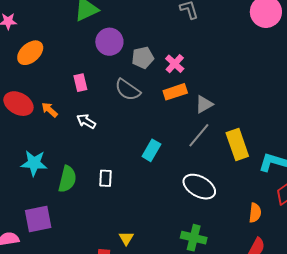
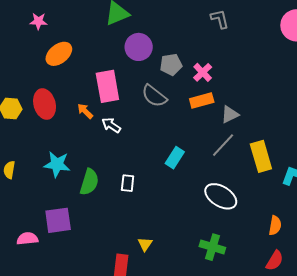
pink rectangle: (80, 83) -> (107, 86), size x1.8
red ellipse: (18, 104) -> (45, 104), turned 44
orange arrow: (49, 110) -> (85, 111), moved

